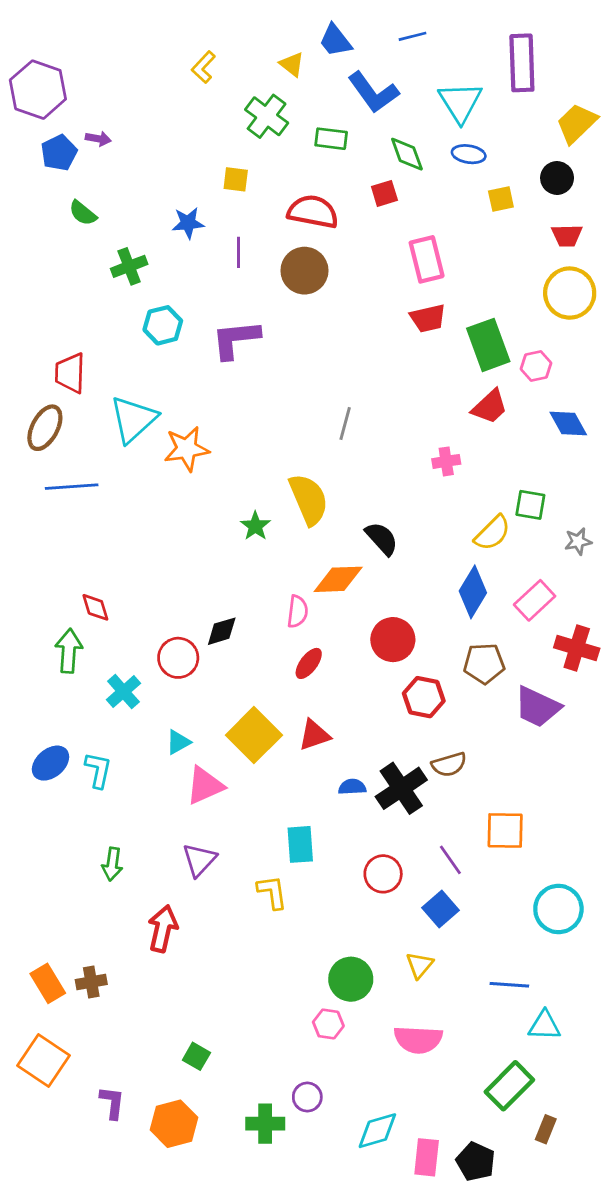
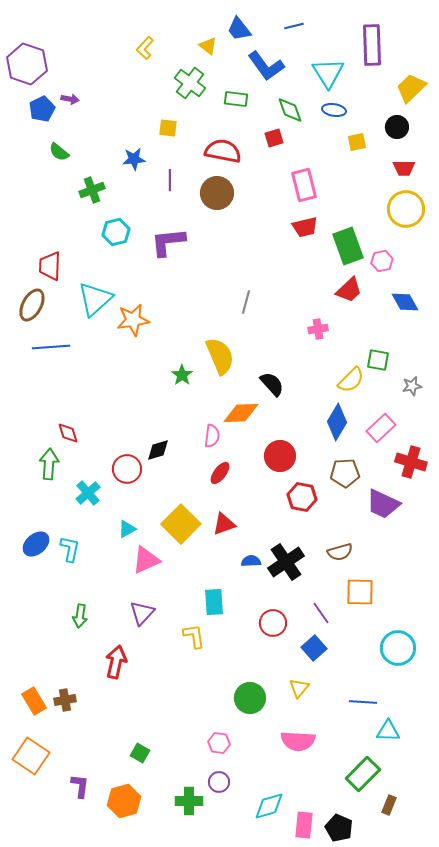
brown semicircle: (449, 764) -> (340, 552), moved
pink hexagon: (328, 1024) -> (219, 743), moved

